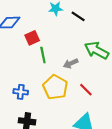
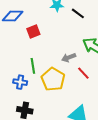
green line: (43, 55) -> (33, 66), moved
red line: (86, 90) -> (83, 73), moved

